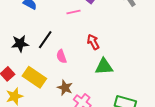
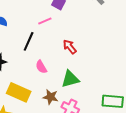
black line: (45, 40) -> (29, 41), moved
green triangle: (104, 66) -> (70, 79), moved

